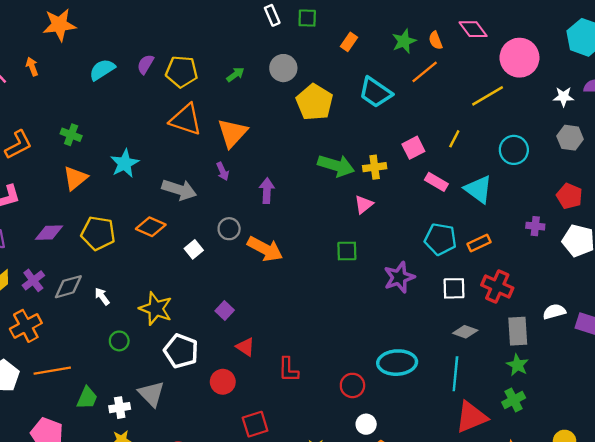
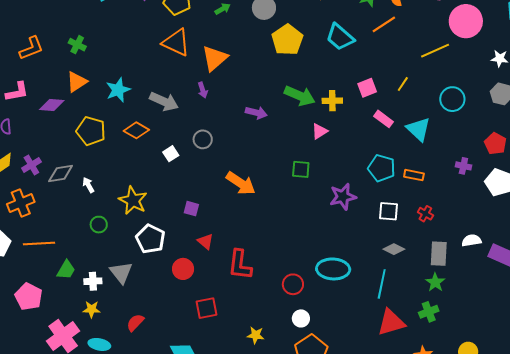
cyan star: (125, 163) -> (118, 90), moved
purple arrow: (267, 191) -> (256, 113), moved, turned 95
purple diamond: (49, 233) -> (52, 105), moved
orange rectangle: (479, 243) -> (414, 175), turned 30
orange arrow: (265, 249) -> (241, 183), moved
red cross: (497, 286) -> (425, 214), size x0.6
purple square: (225, 310) -> (191, 209), turned -35
red L-shape: (288, 370) -> (240, 265), size x1.4

